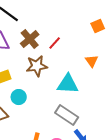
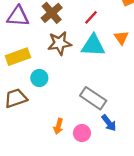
red line: (55, 43) -> (91, 17), moved
cyan triangle: (68, 84) -> (93, 45), moved

